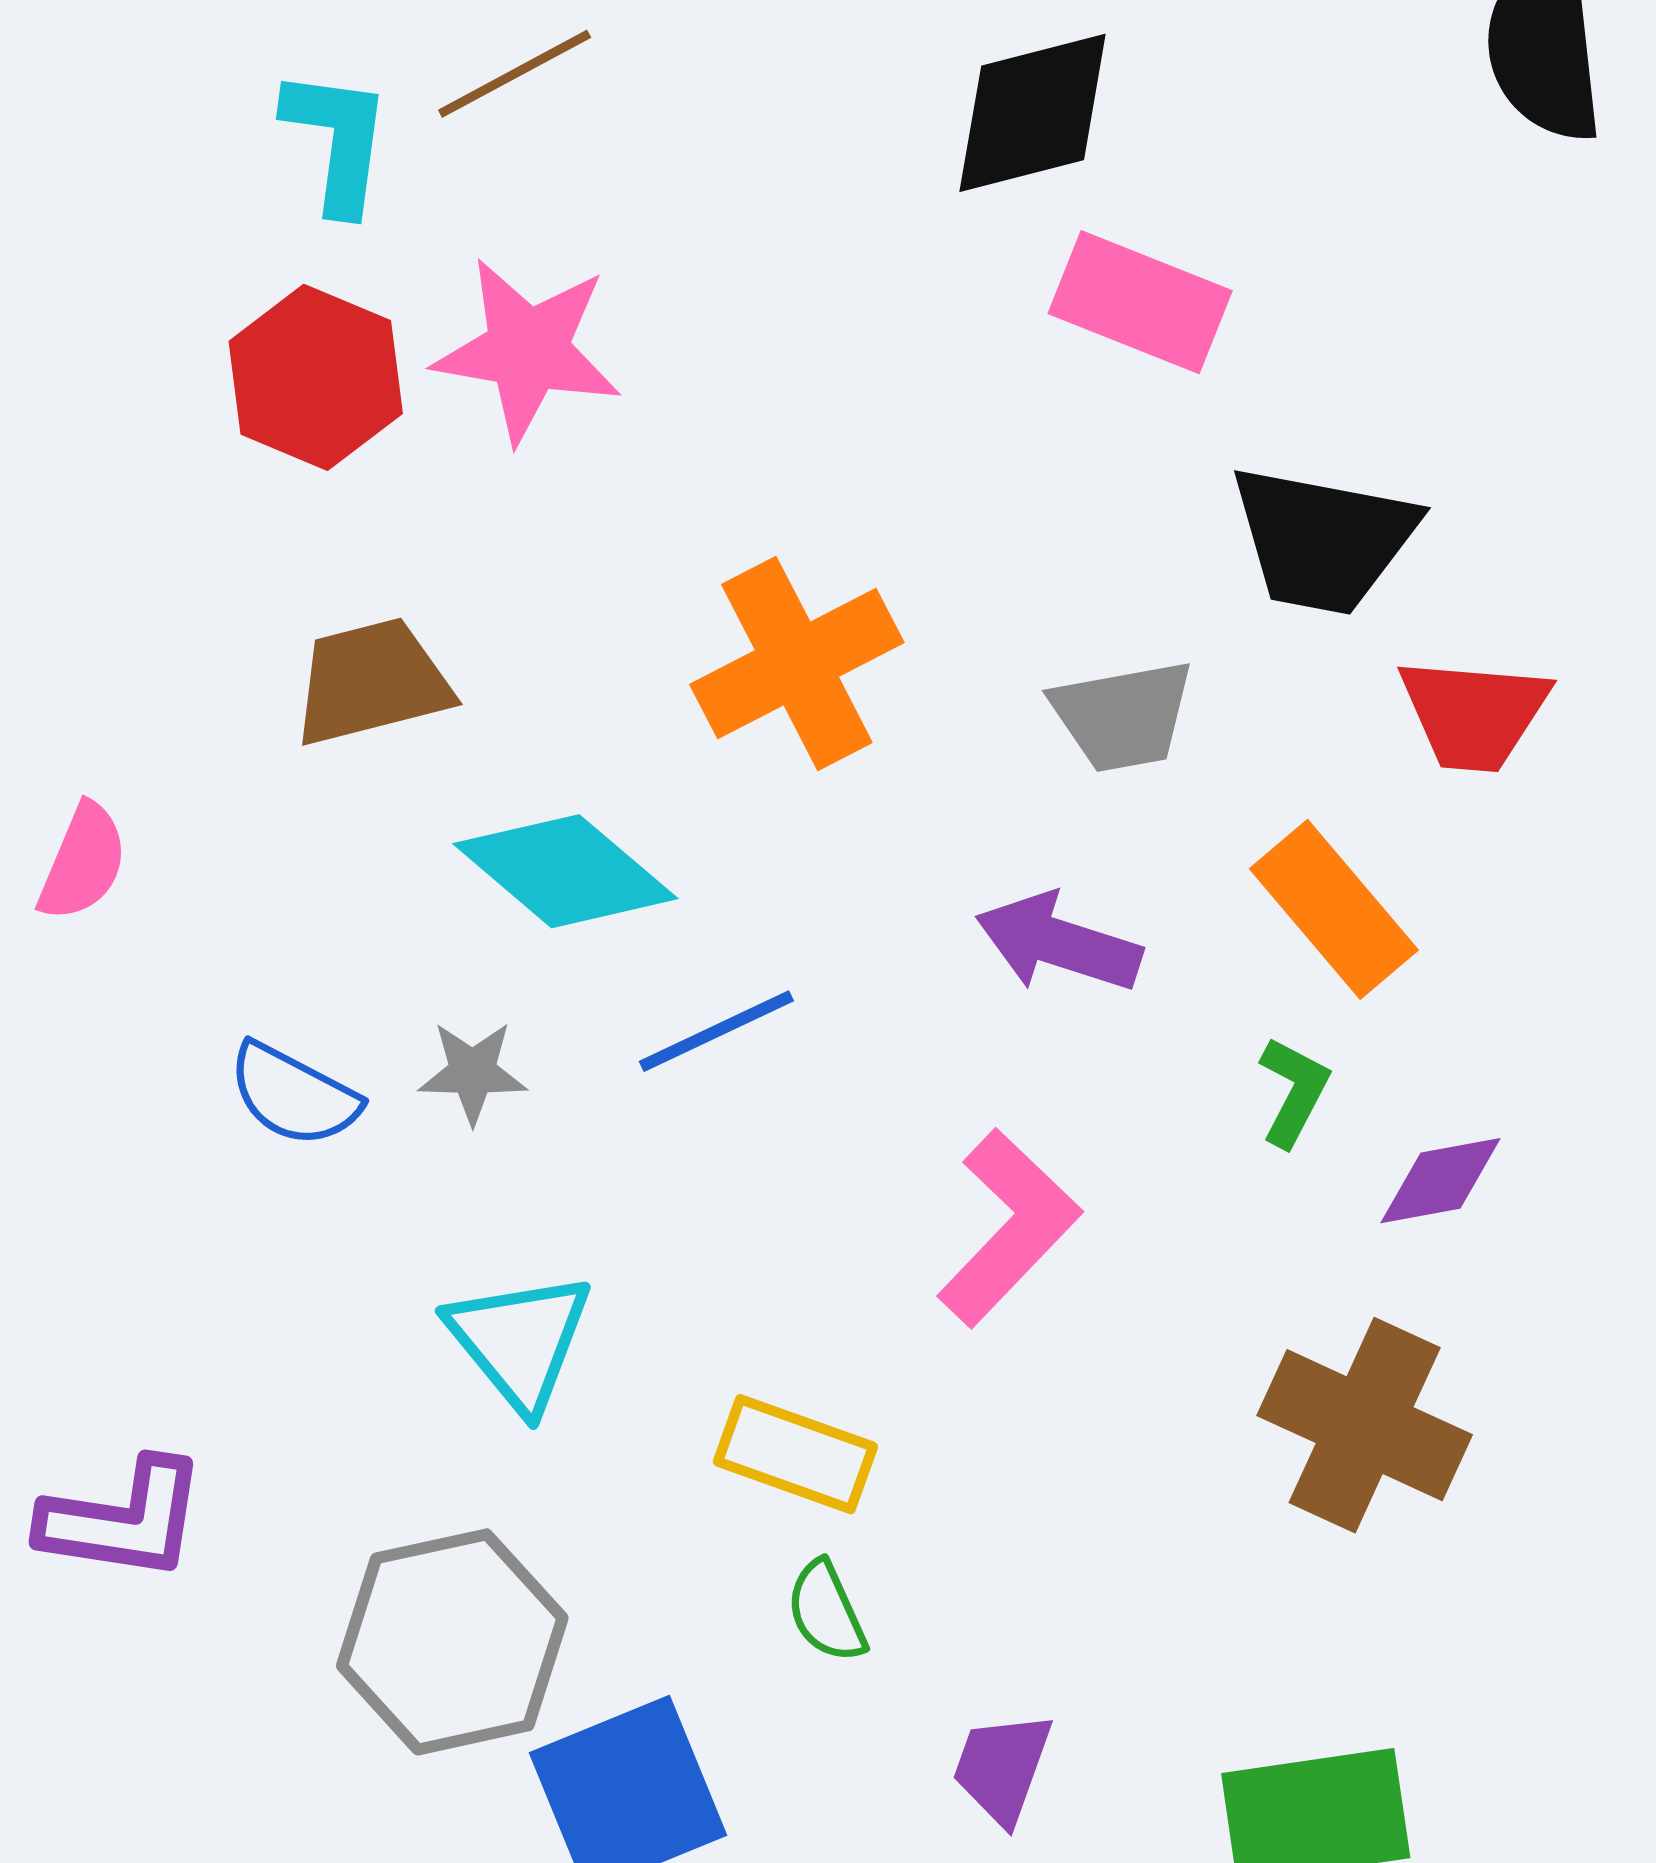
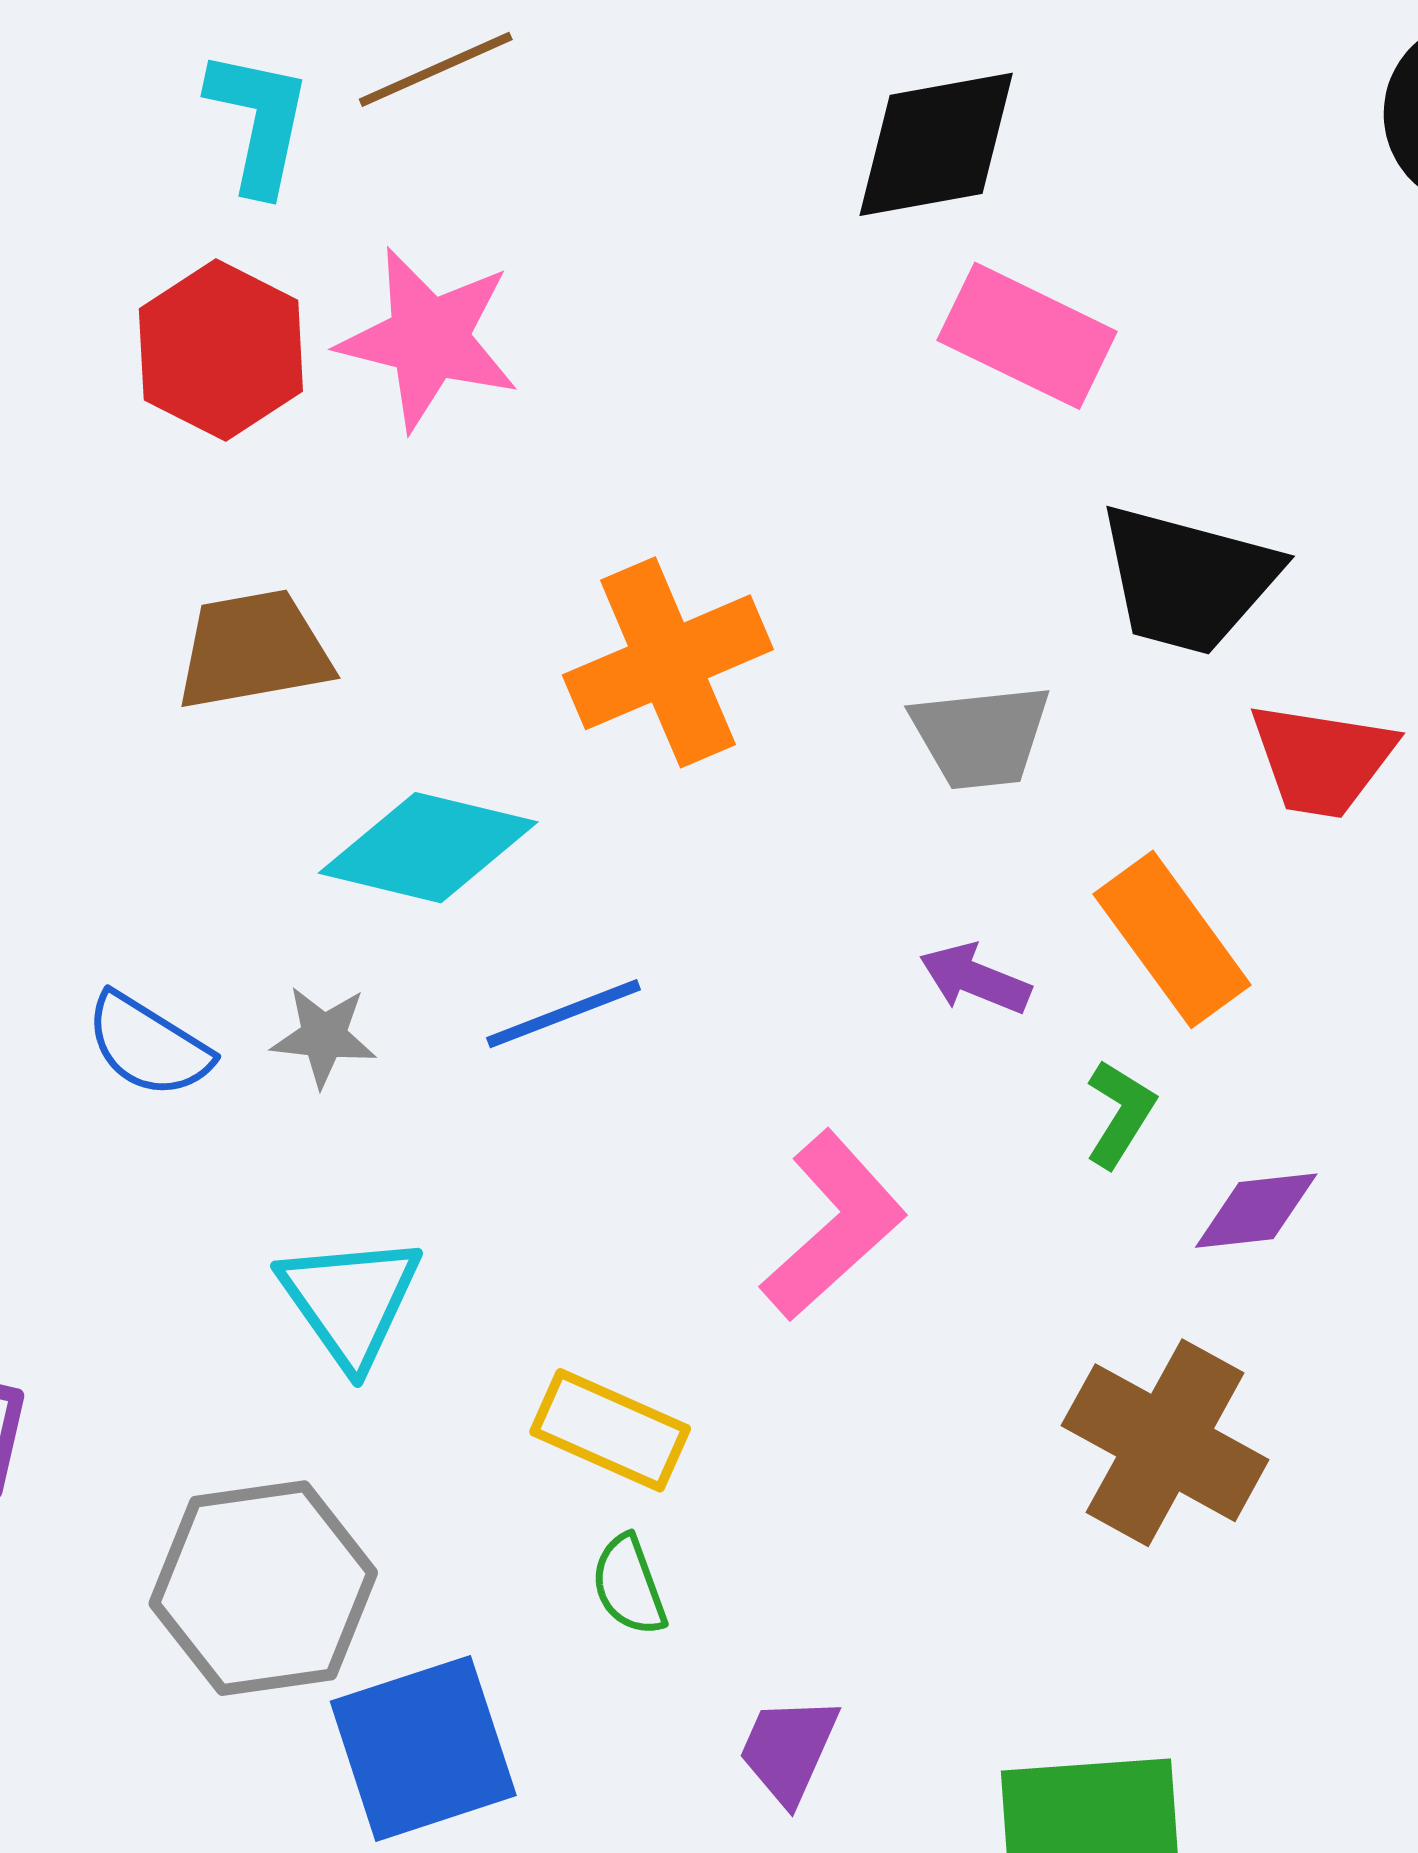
cyan diamond: (565, 871) -> (428, 848), turned -31
purple arrow: (1058, 943) -> (975, 979), moved, size x0.7

